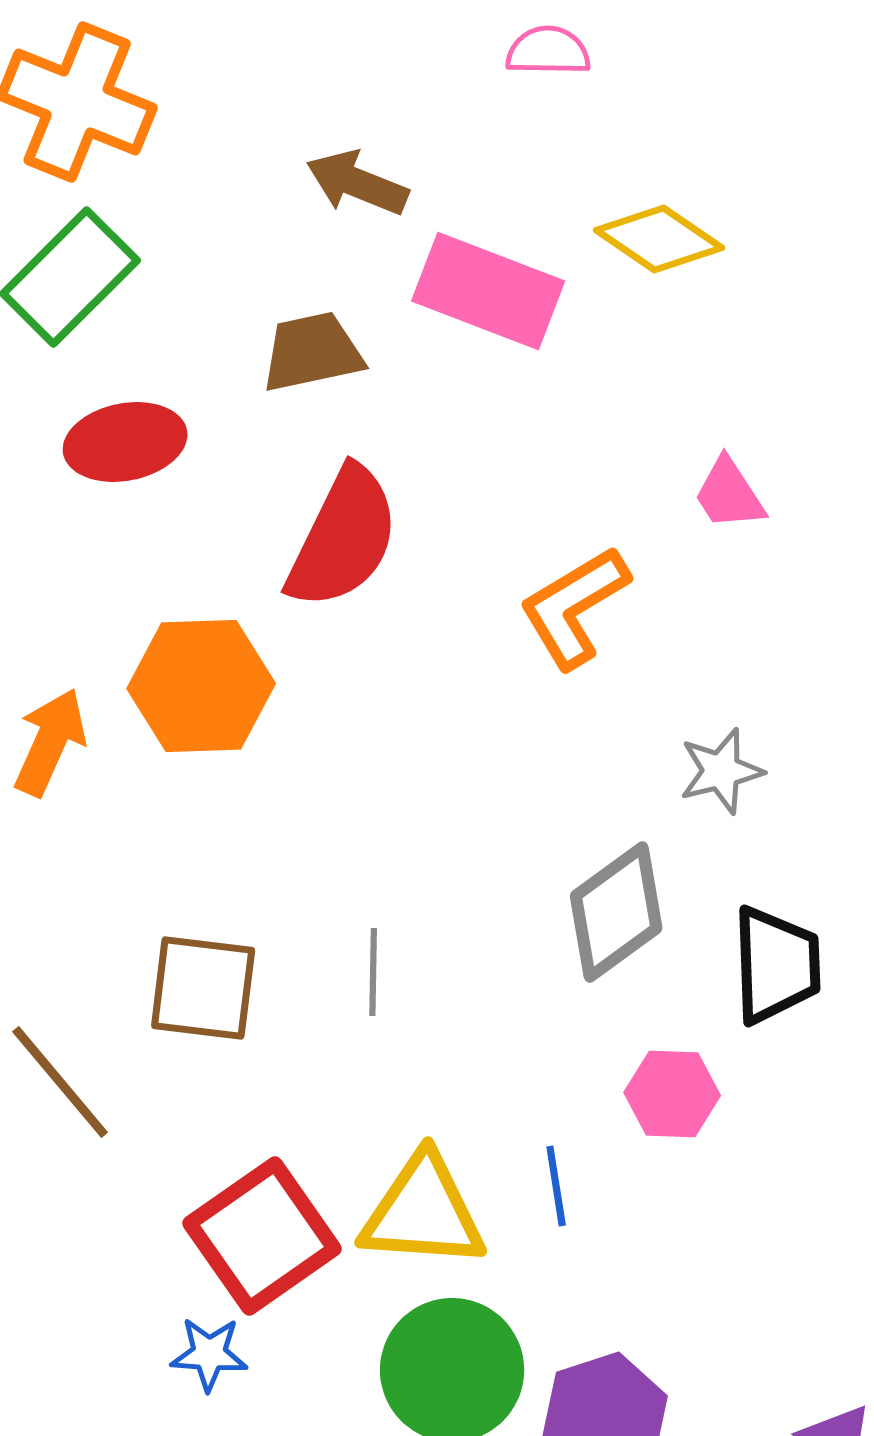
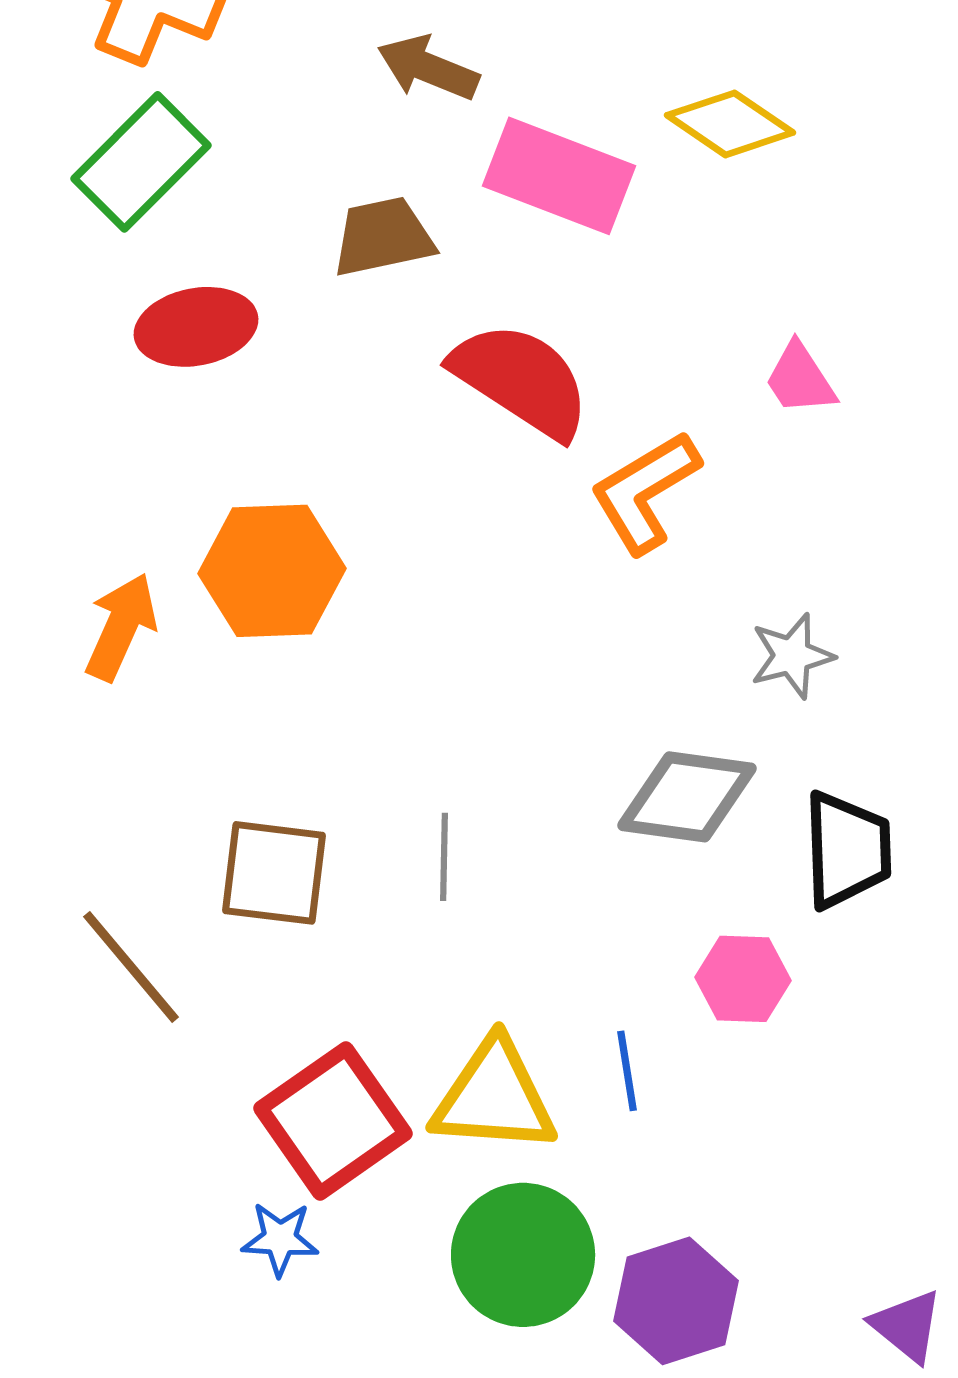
red semicircle: (343, 538) -> (521, 380), moved, turned -83
gray diamond: (616, 912) -> (687, 797), turned 44

